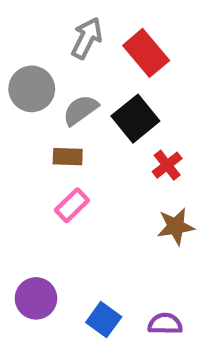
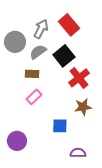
gray arrow: (87, 38) -> (41, 29), moved
red cross: (167, 165) -> (79, 78), size x1.5
blue square: (104, 320) -> (60, 126), moved, turned -35

